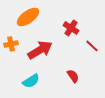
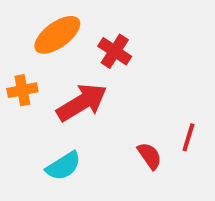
red cross: (71, 28) -> (115, 51), moved
red line: (92, 46) -> (188, 137), moved, turned 64

